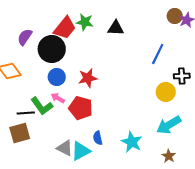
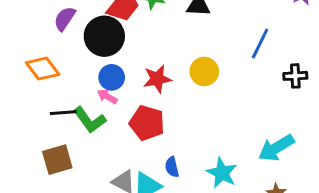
yellow circle: (166, 92) -> (204, 71), moved
pink arrow: (58, 98) -> (107, 96), moved
black line: (26, 113) -> (63, 113), moved

